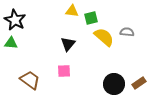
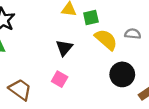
pink square: (64, 71) -> (60, 79), turned 32
black circle: (114, 84) -> (122, 74), moved

